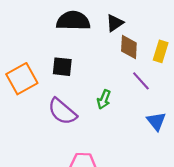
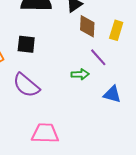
green arrow: (104, 99) -> (80, 74), moved, turned -114
blue triangle: (156, 121) -> (112, 94), turned -36

